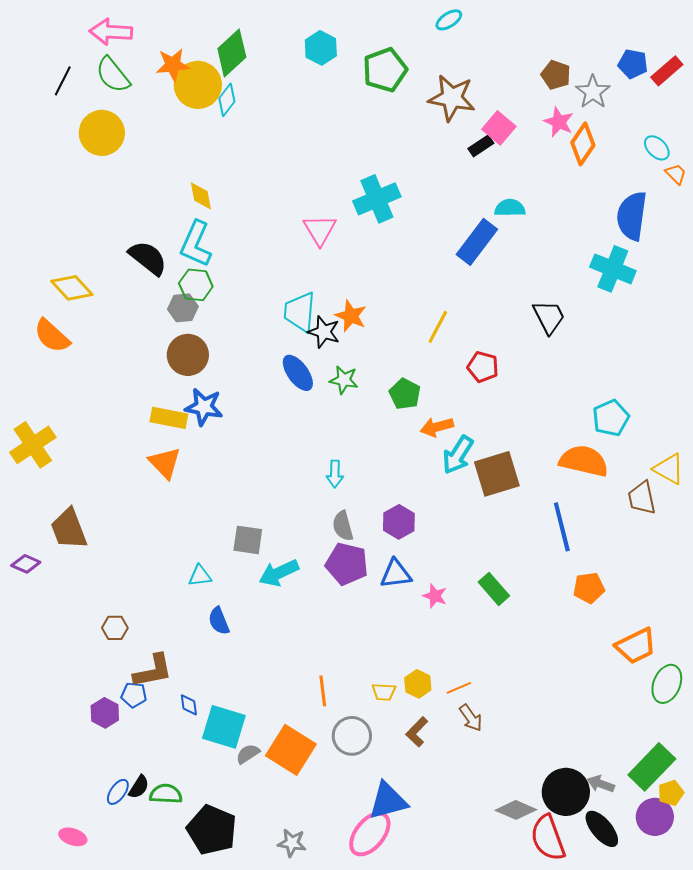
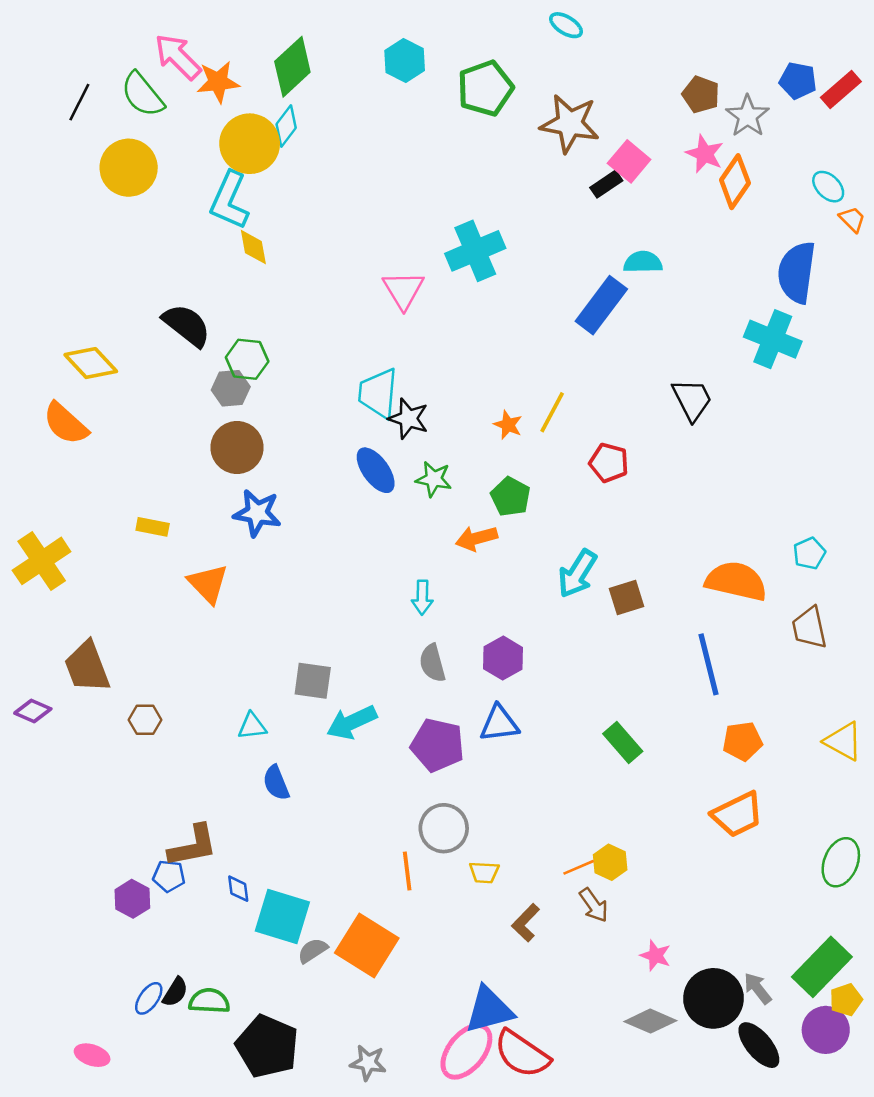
cyan ellipse: (449, 20) -> (566, 25), turned 64
pink arrow: (111, 32) -> (178, 57), moved, turned 42
yellow circle: (198, 85) -> (250, 144), moved
cyan L-shape: (196, 244) -> (229, 200), moved
orange star: (351, 316) -> (508, 425), moved, size x0.7
yellow rectangle: (169, 418) -> (153, 527), moved, size x0.7
cyan pentagon: (611, 418) -> (809, 553), moved, size x0.7
orange arrow: (437, 427) -> (477, 538), moved
yellow triangle: (669, 469) -> (843, 741), moved
brown square: (497, 474) -> (627, 598), size x0.6
purple pentagon: (347, 564) -> (437, 745), moved
pink star: (435, 596) -> (656, 956), moved
brown hexagon: (115, 628) -> (145, 720), moved
orange trapezoid: (636, 646) -> (737, 814), moved
yellow hexagon: (418, 684) -> (610, 862), moved
gray circle: (352, 736) -> (444, 828), moved
gray arrow: (601, 784) -> (758, 988), turned 32
red semicircle: (548, 838) -> (522, 1054), moved, turned -36

